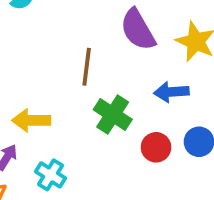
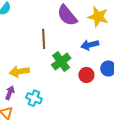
green cross: (113, 114) -> (61, 62), turned 30

